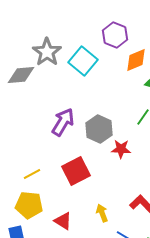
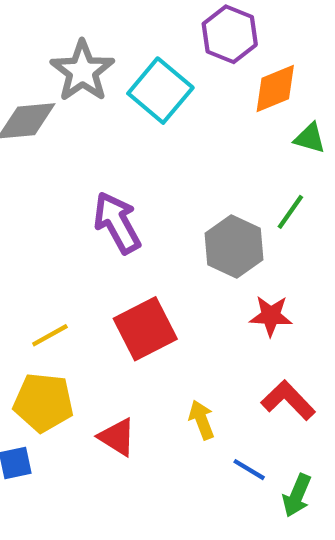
purple arrow: (63, 122) -> (117, 223), turned -60
gray hexagon: (99, 129) -> (234, 246), moved
red star: (121, 149) -> (271, 316), moved

